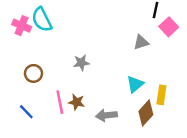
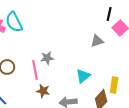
cyan triangle: (135, 84) -> (83, 76), moved
pink line: (60, 102) -> (35, 70), moved

